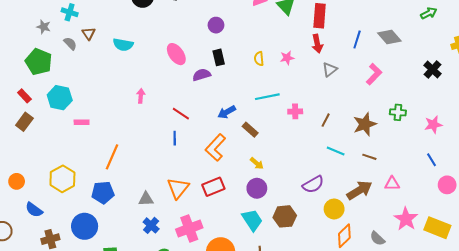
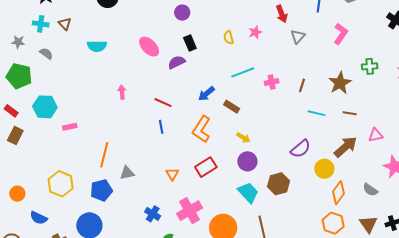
brown triangle: (89, 34) -> (65, 24), moved
orange triangle: (178, 188) -> (172, 174), size x0.6
gray triangle: (146, 199) -> (127, 173), moved

